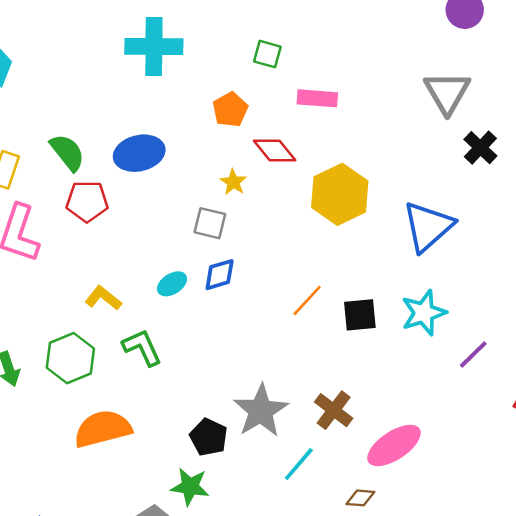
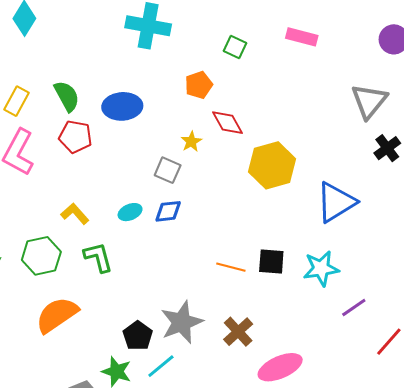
pink rectangle: (317, 98) -> (302, 37), moved
orange line: (307, 300) -> (231, 267), moved, turned 52
orange semicircle: (103, 429) -> (57, 315), turned -30
cyan line: (299, 464) -> (161, 366), moved

